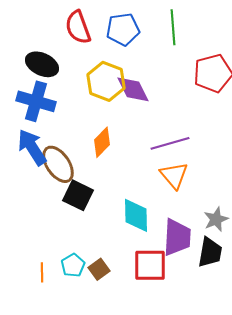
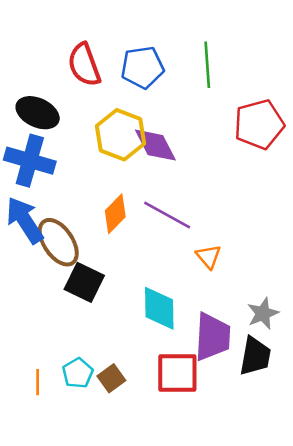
purple line: (170, 143) -> (167, 215), moved, turned 45
orange triangle: (174, 175) -> (209, 256), size x0.7

